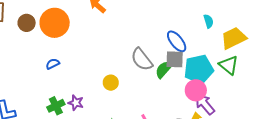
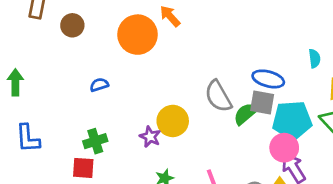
orange circle: (55, 23) -> (138, 35), moved
blue ellipse: (177, 41) -> (268, 79), turned -45
yellow circle: (111, 83) -> (173, 121), size x1.5
purple star: (76, 103) -> (150, 137), moved

